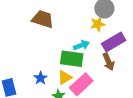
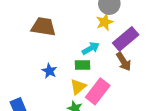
green rectangle: (72, 59) -> (82, 65), size x0.6
blue star: (41, 78) -> (49, 71), moved

